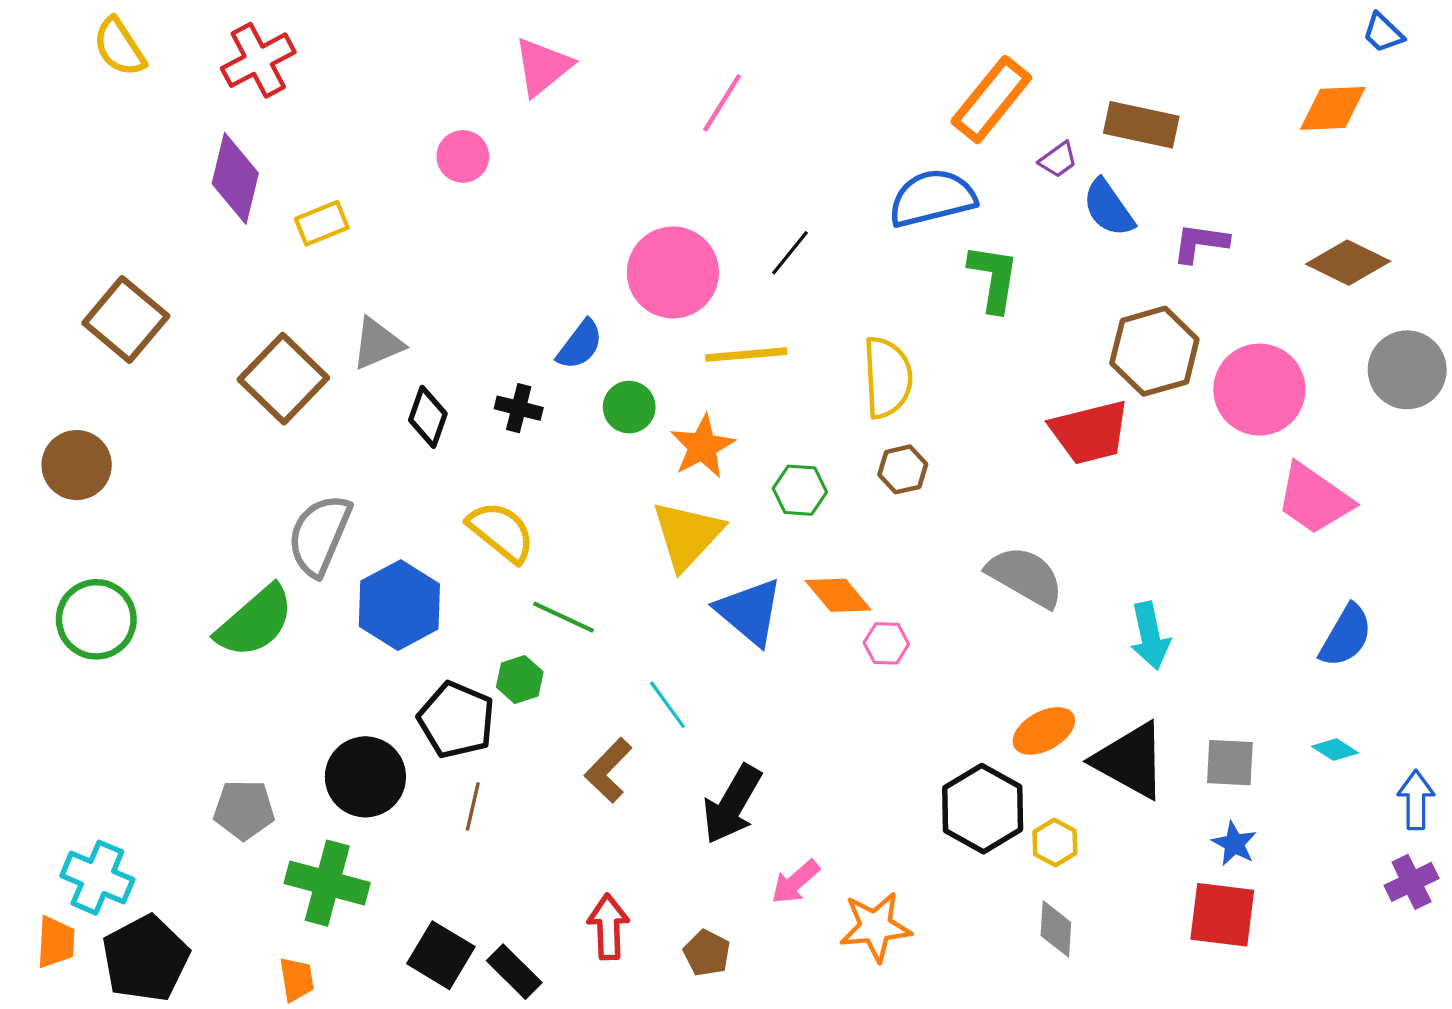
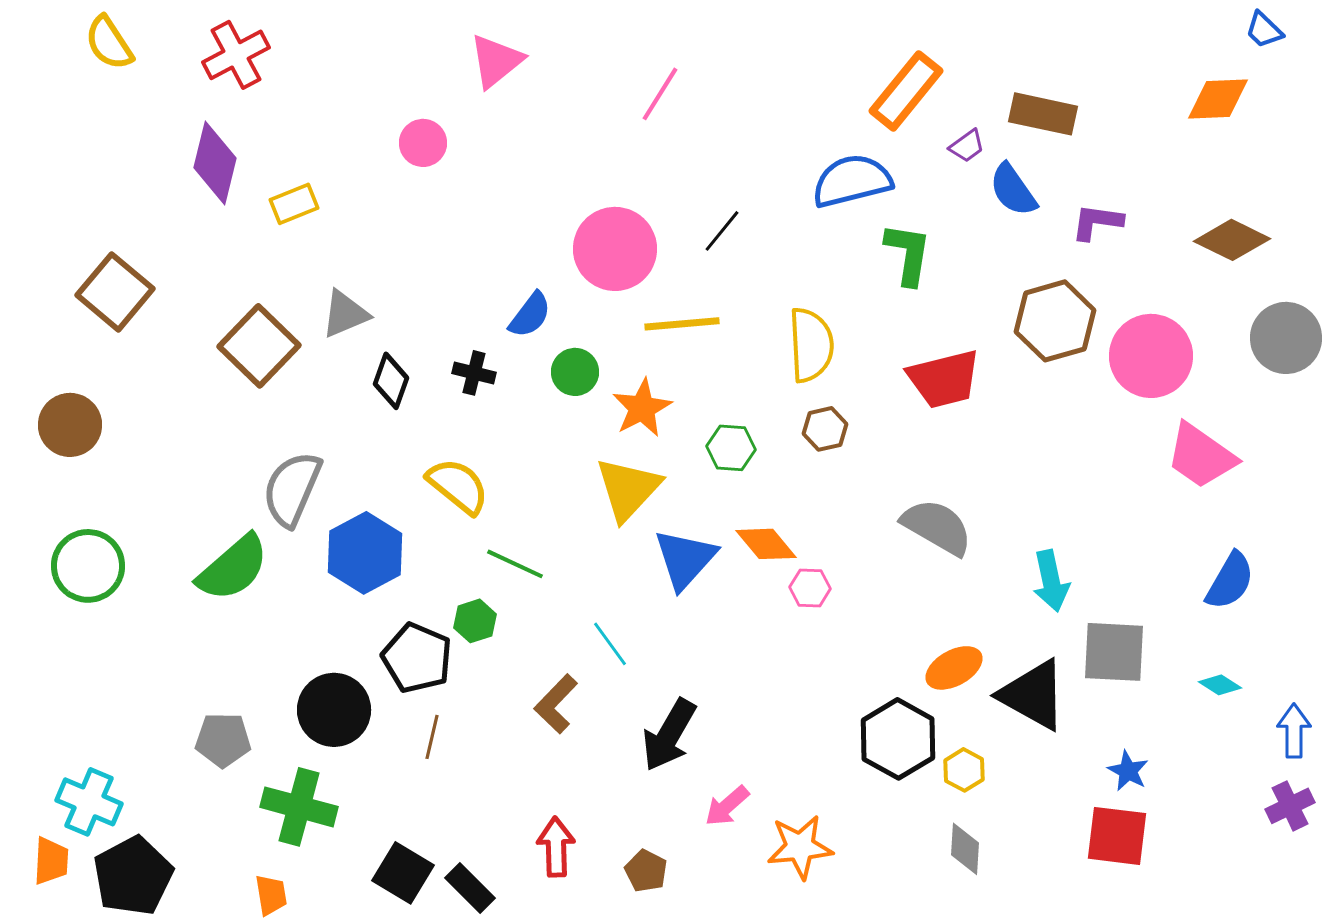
red trapezoid: (1090, 432) -> (944, 379), moved
blue triangle: (750, 612) -> (685, 559), turned 32
gray square: (1230, 763) -> (1114, 652), moved, size x1.4

